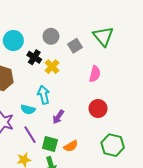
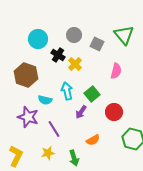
gray square: (75, 46) -> (97, 44), turned -32
red circle: (98, 108) -> (114, 112), moved
cyan semicircle: (28, 110) -> (45, 100), moved
green square: (50, 144) -> (92, 94), moved, turned 35

